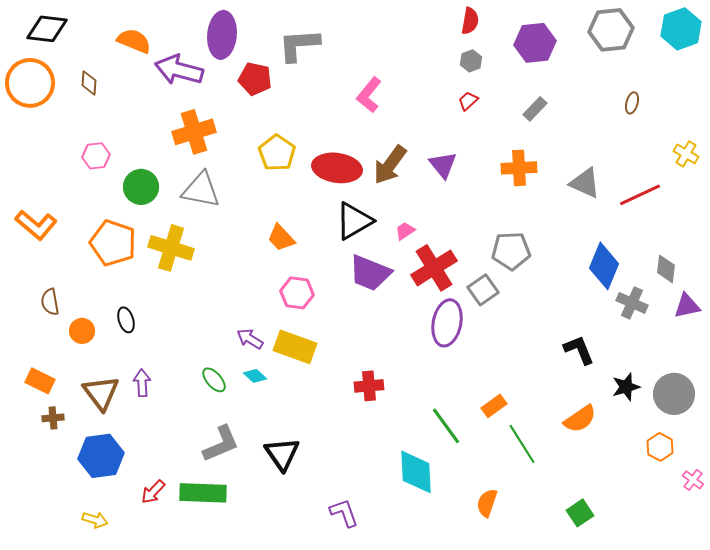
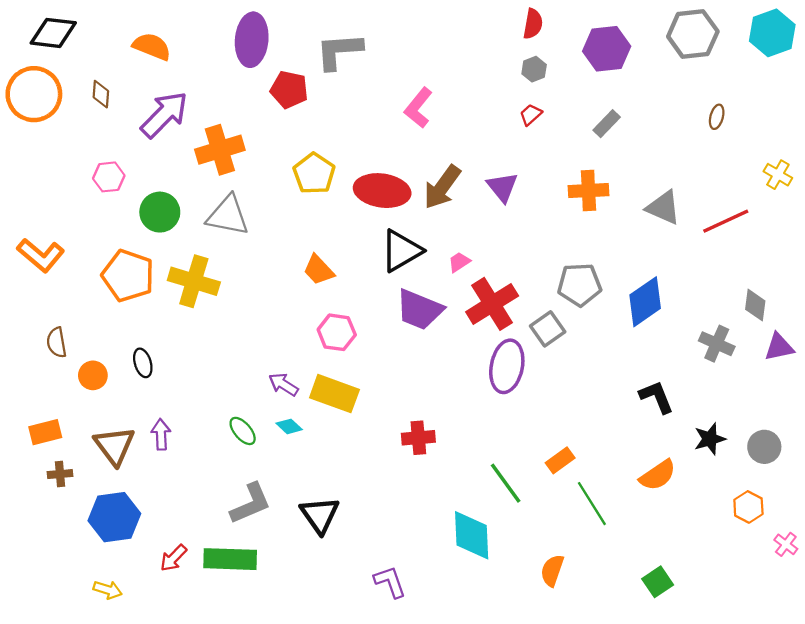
purple arrow: (179, 70) -> (164, 115), moved, turned 120
blue diamond: (604, 266) -> (645, 302), moved, turned 33
orange rectangle: (40, 381) -> (45, 432), turned -40
gray circle: (674, 394) -> (764, 447), size x0.7

